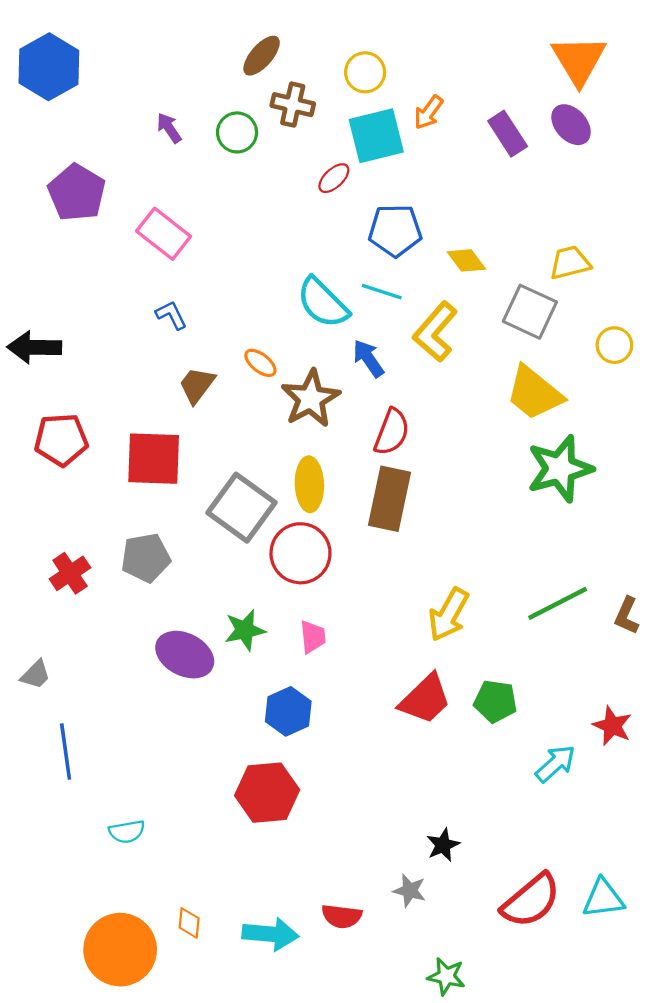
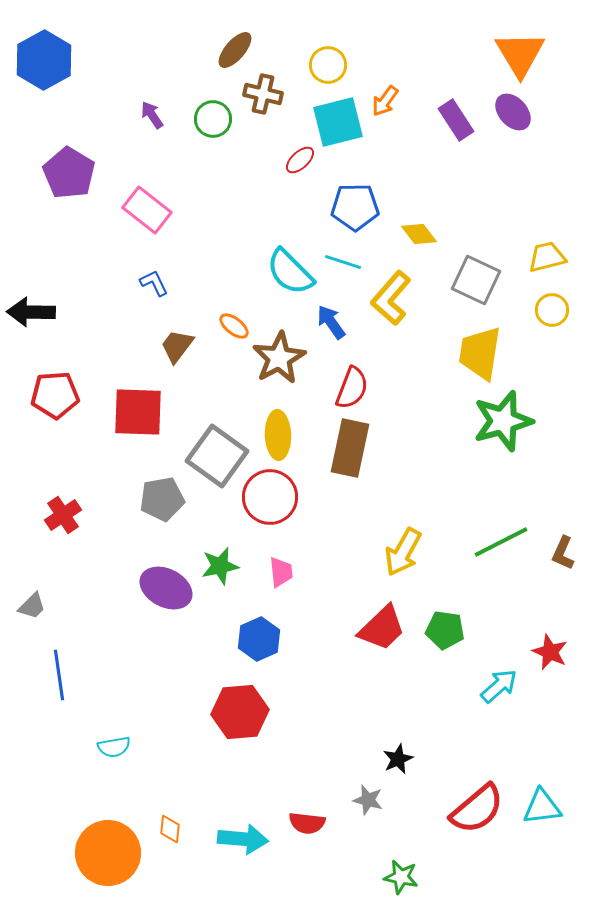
yellow trapezoid: (570, 263) -> (547, 257), moved
yellow trapezoid: (534, 393) -> (480, 353), turned 60
gray pentagon: (146, 558) -> (162, 499), moved

